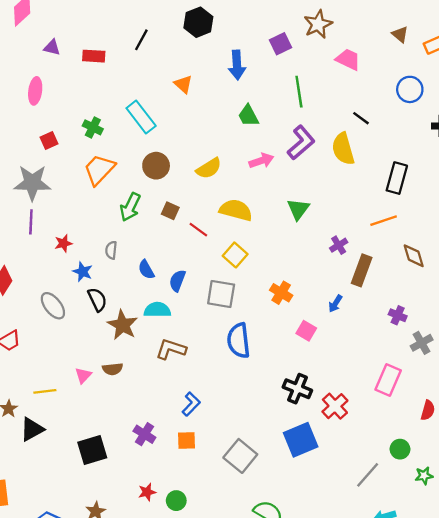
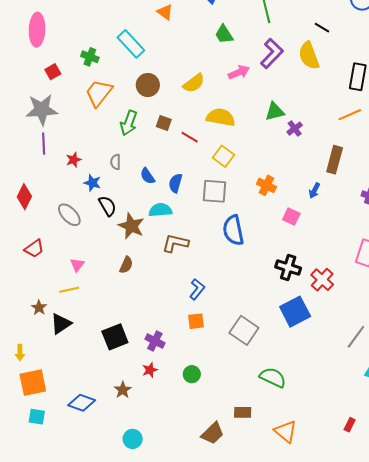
pink ellipse: (35, 91) -> (37, 30), size x1.4
green triangle: (298, 209) -> (275, 111), turned 45
purple cross: (339, 245) -> (295, 129), moved
brown semicircle: (113, 369) -> (126, 265), turned -54
pink triangle: (83, 375) -> (77, 265), moved
purple cross: (144, 434) -> (155, 341), moved
red star: (147, 492) -> (150, 370), moved

